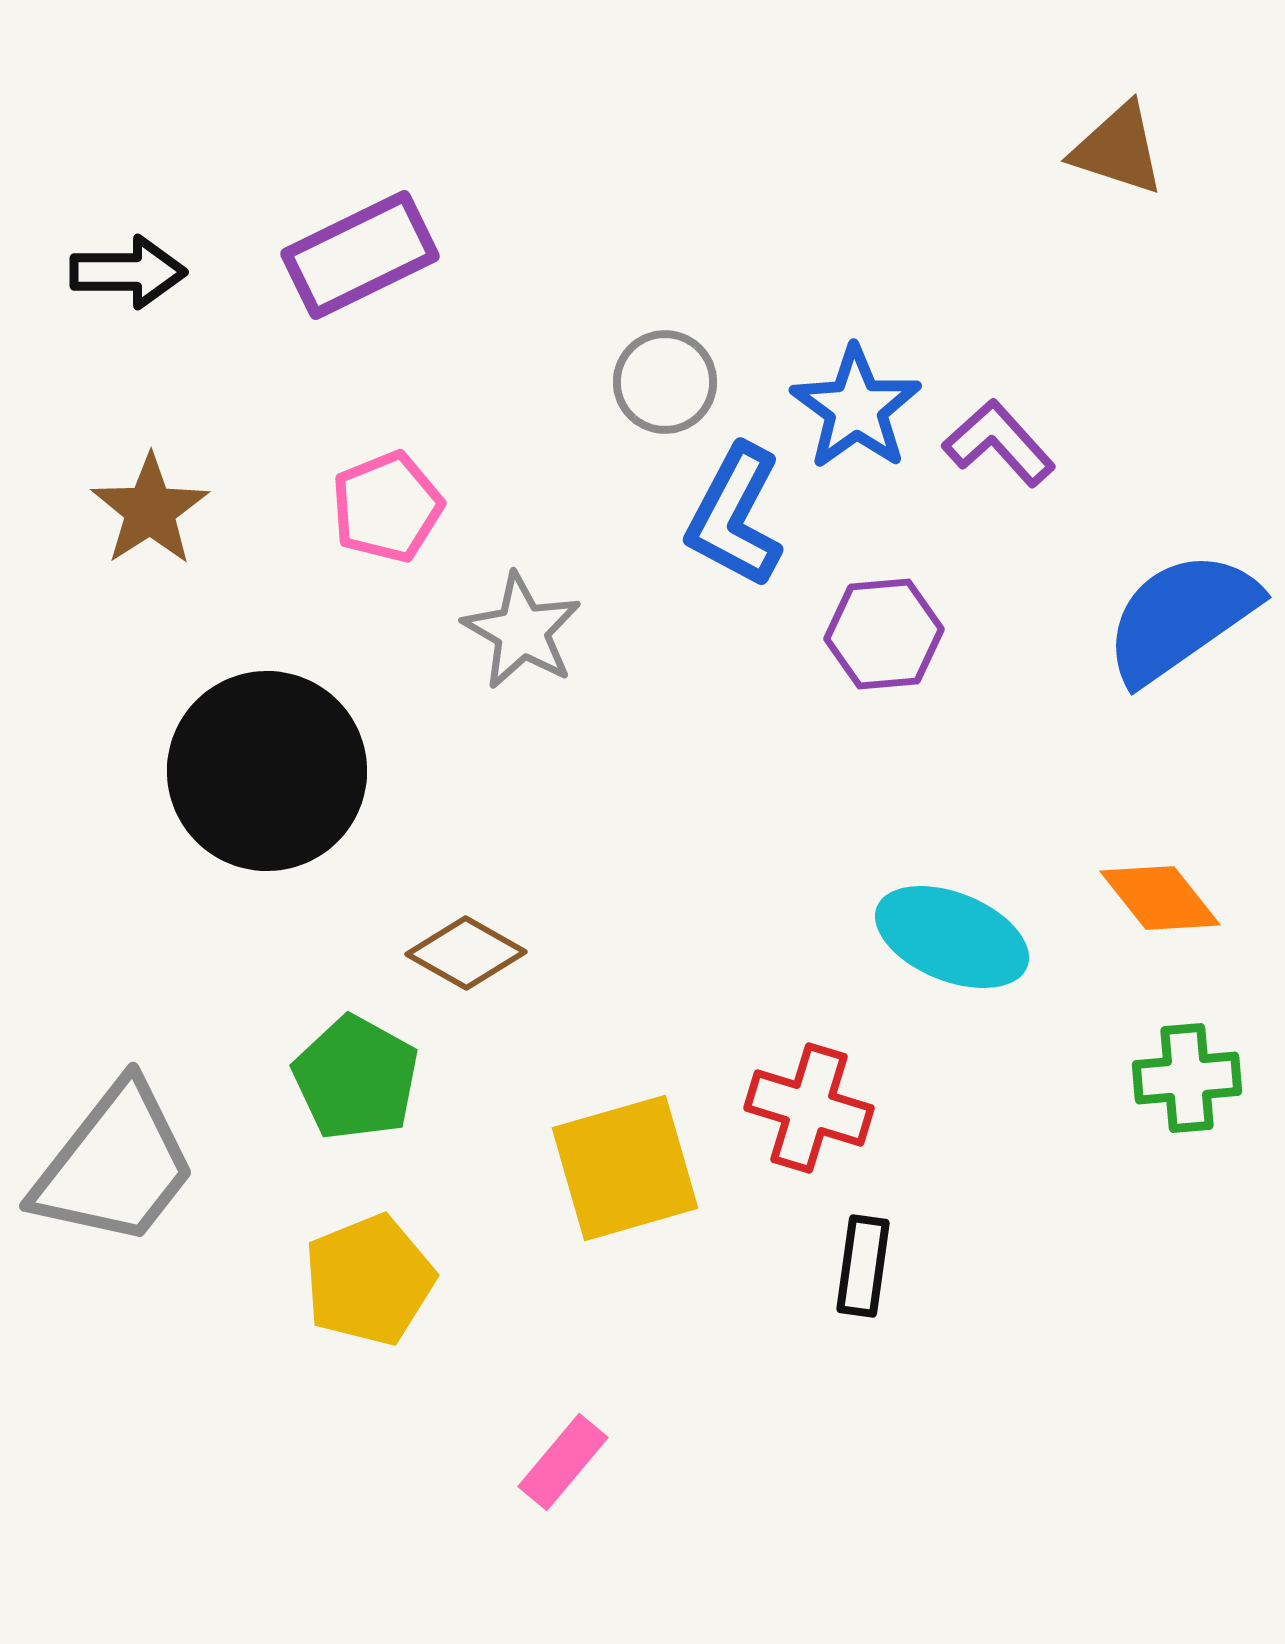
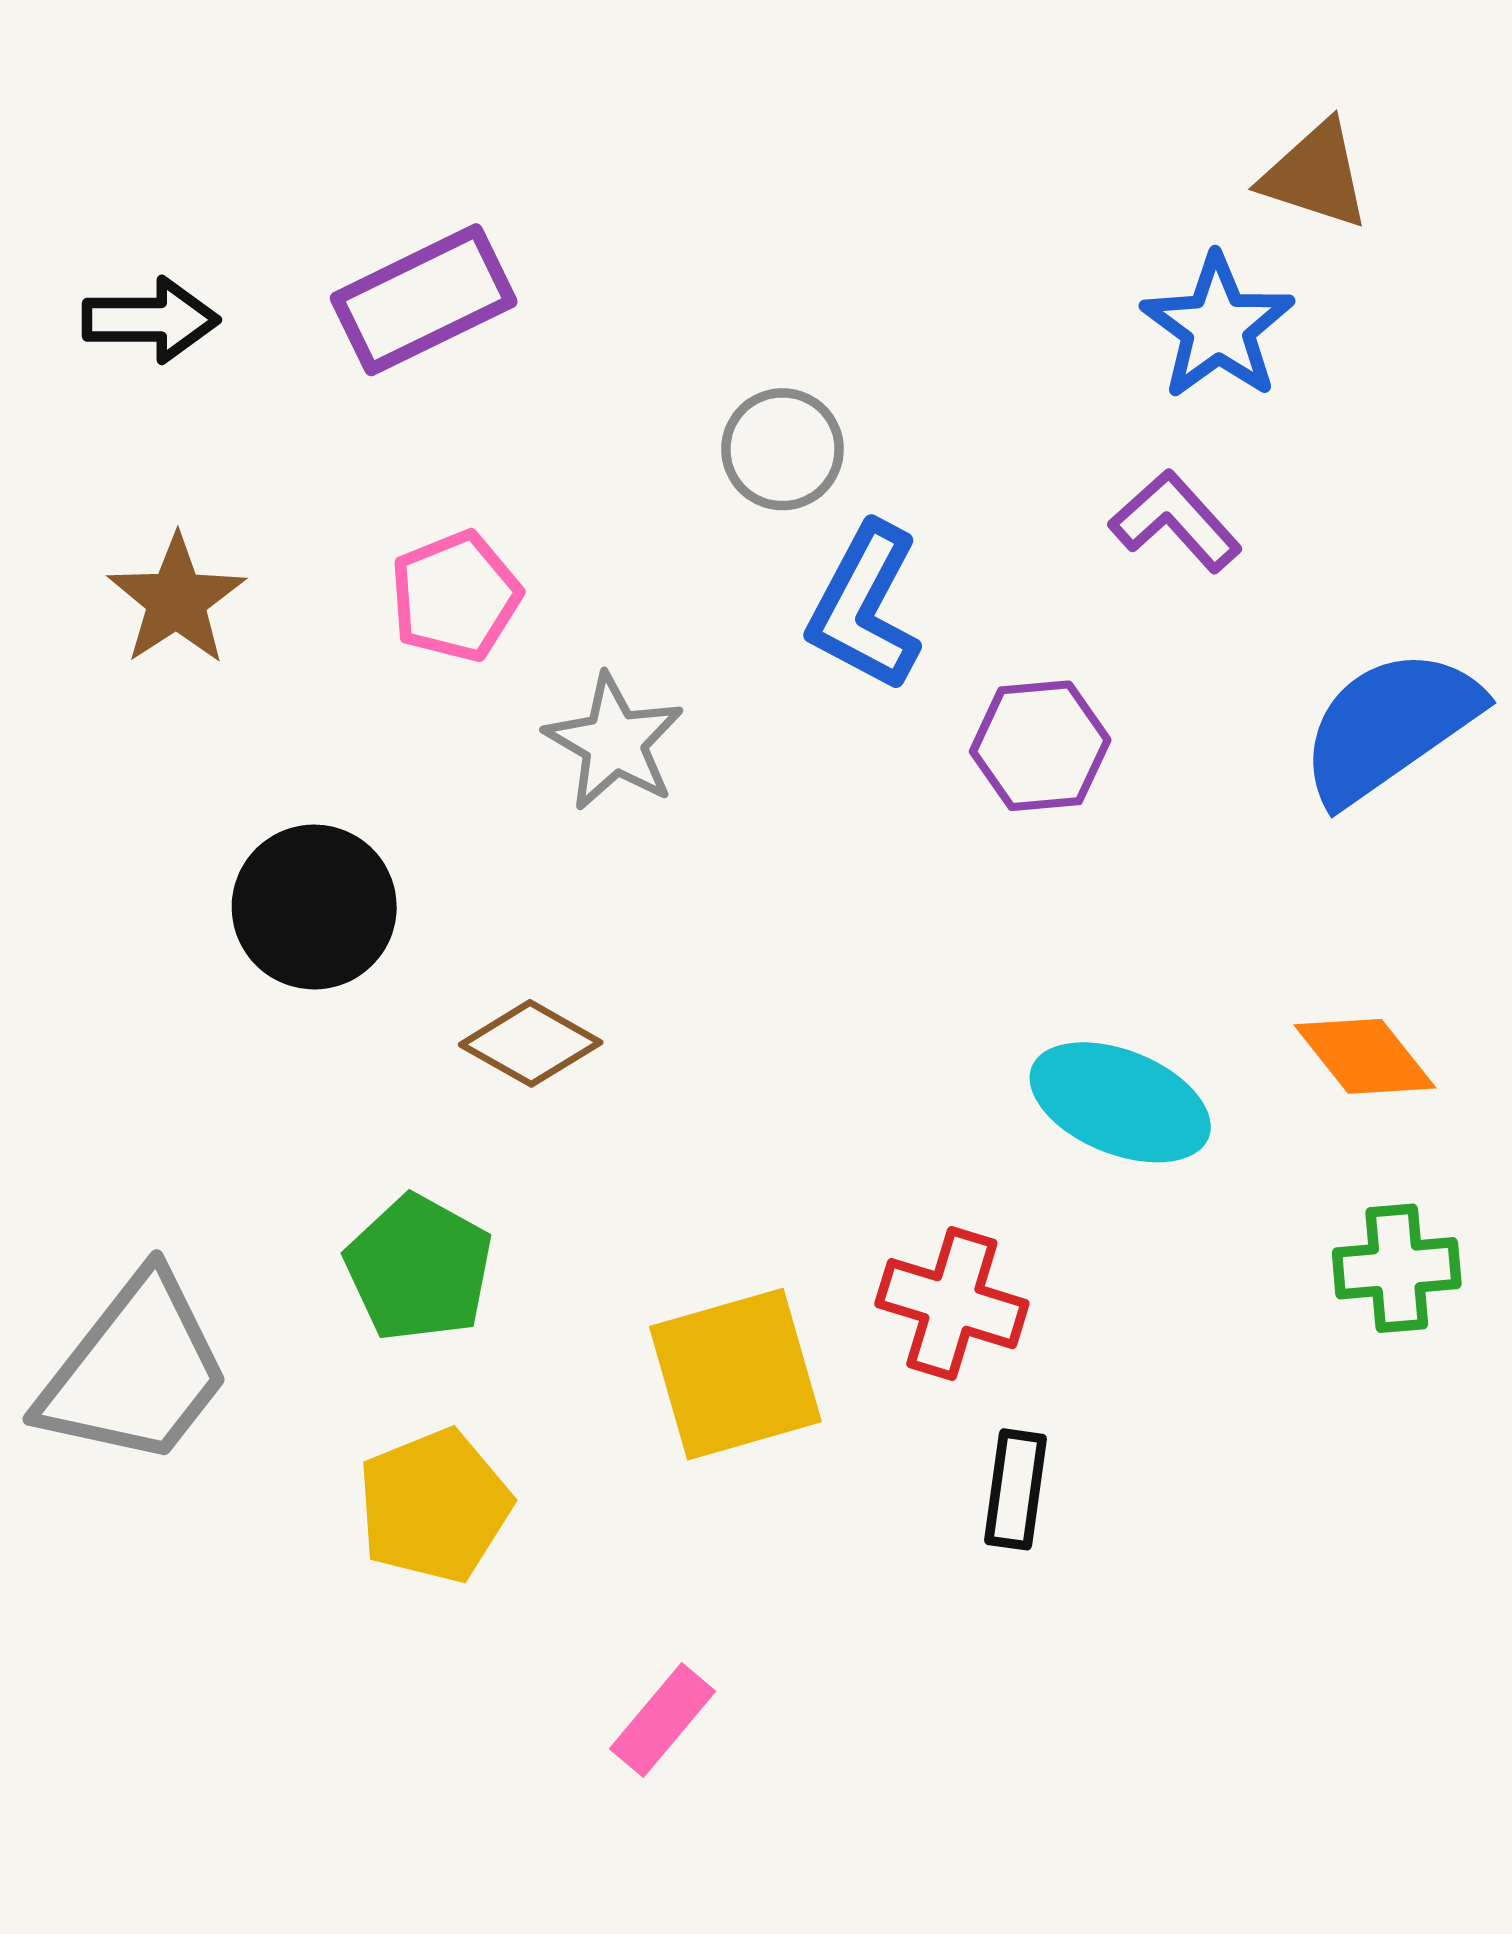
blue star: (856, 408) -> (1218, 327), moved
black circle: (267, 771) -> (314, 907), size x0.7
brown diamond: (466, 953) -> (531, 1043), moved

